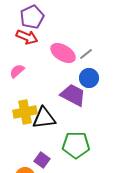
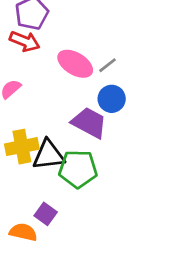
green pentagon: (76, 145) -> (78, 169), moved

